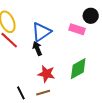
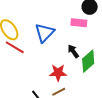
black arrow: (37, 49) -> (73, 51), moved

